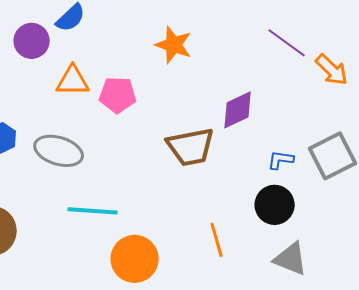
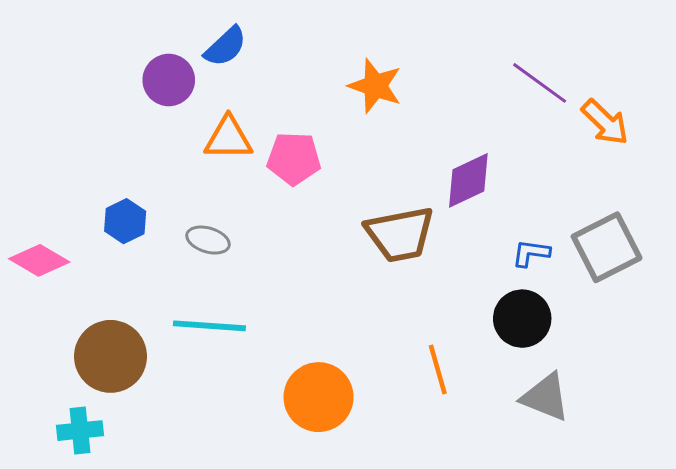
gray ellipse: (59, 151) -> (208, 240), size x0.6
cyan line: (93, 211) -> (209, 326), moved

